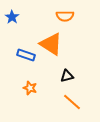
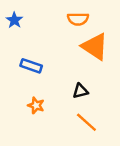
orange triangle: (51, 44) -> (95, 47), moved

